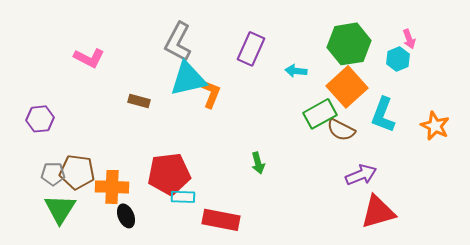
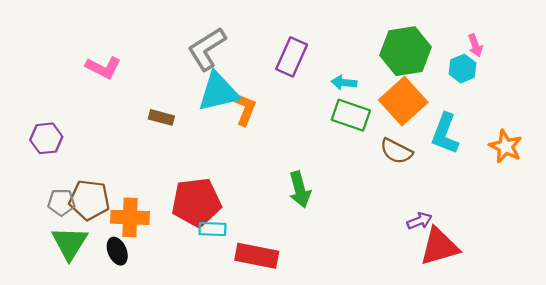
gray L-shape: (178, 42) -> (207, 49), turned 30
green rectangle: (320, 114) -> (351, 115), moved, turned 48
green arrow: (258, 163) -> (300, 190), size x1.4
purple arrow: (361, 175) -> (419, 221), moved, size x0.7
black ellipse: (126, 216) -> (117, 251), moved

